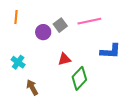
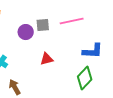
gray square: (60, 25) -> (43, 25), turned 32
green diamond: (79, 78) -> (85, 78), moved

